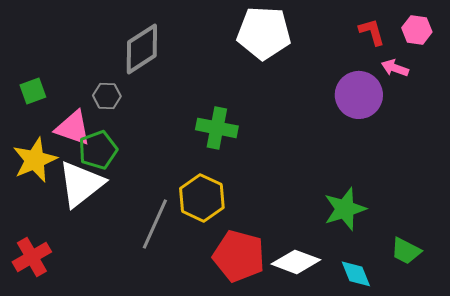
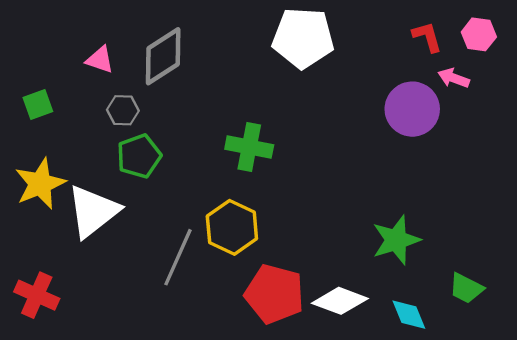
pink triangle: (73, 128) -> (100, 60), moved, size x0.7
green pentagon: (98, 150) -> (139, 156), moved
red cross: (32, 257) -> (37, 295), turned -36

